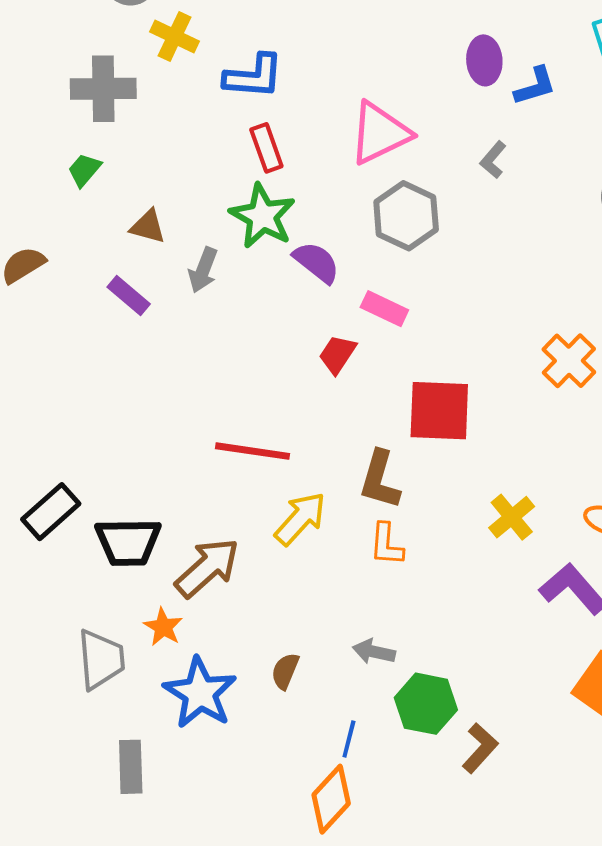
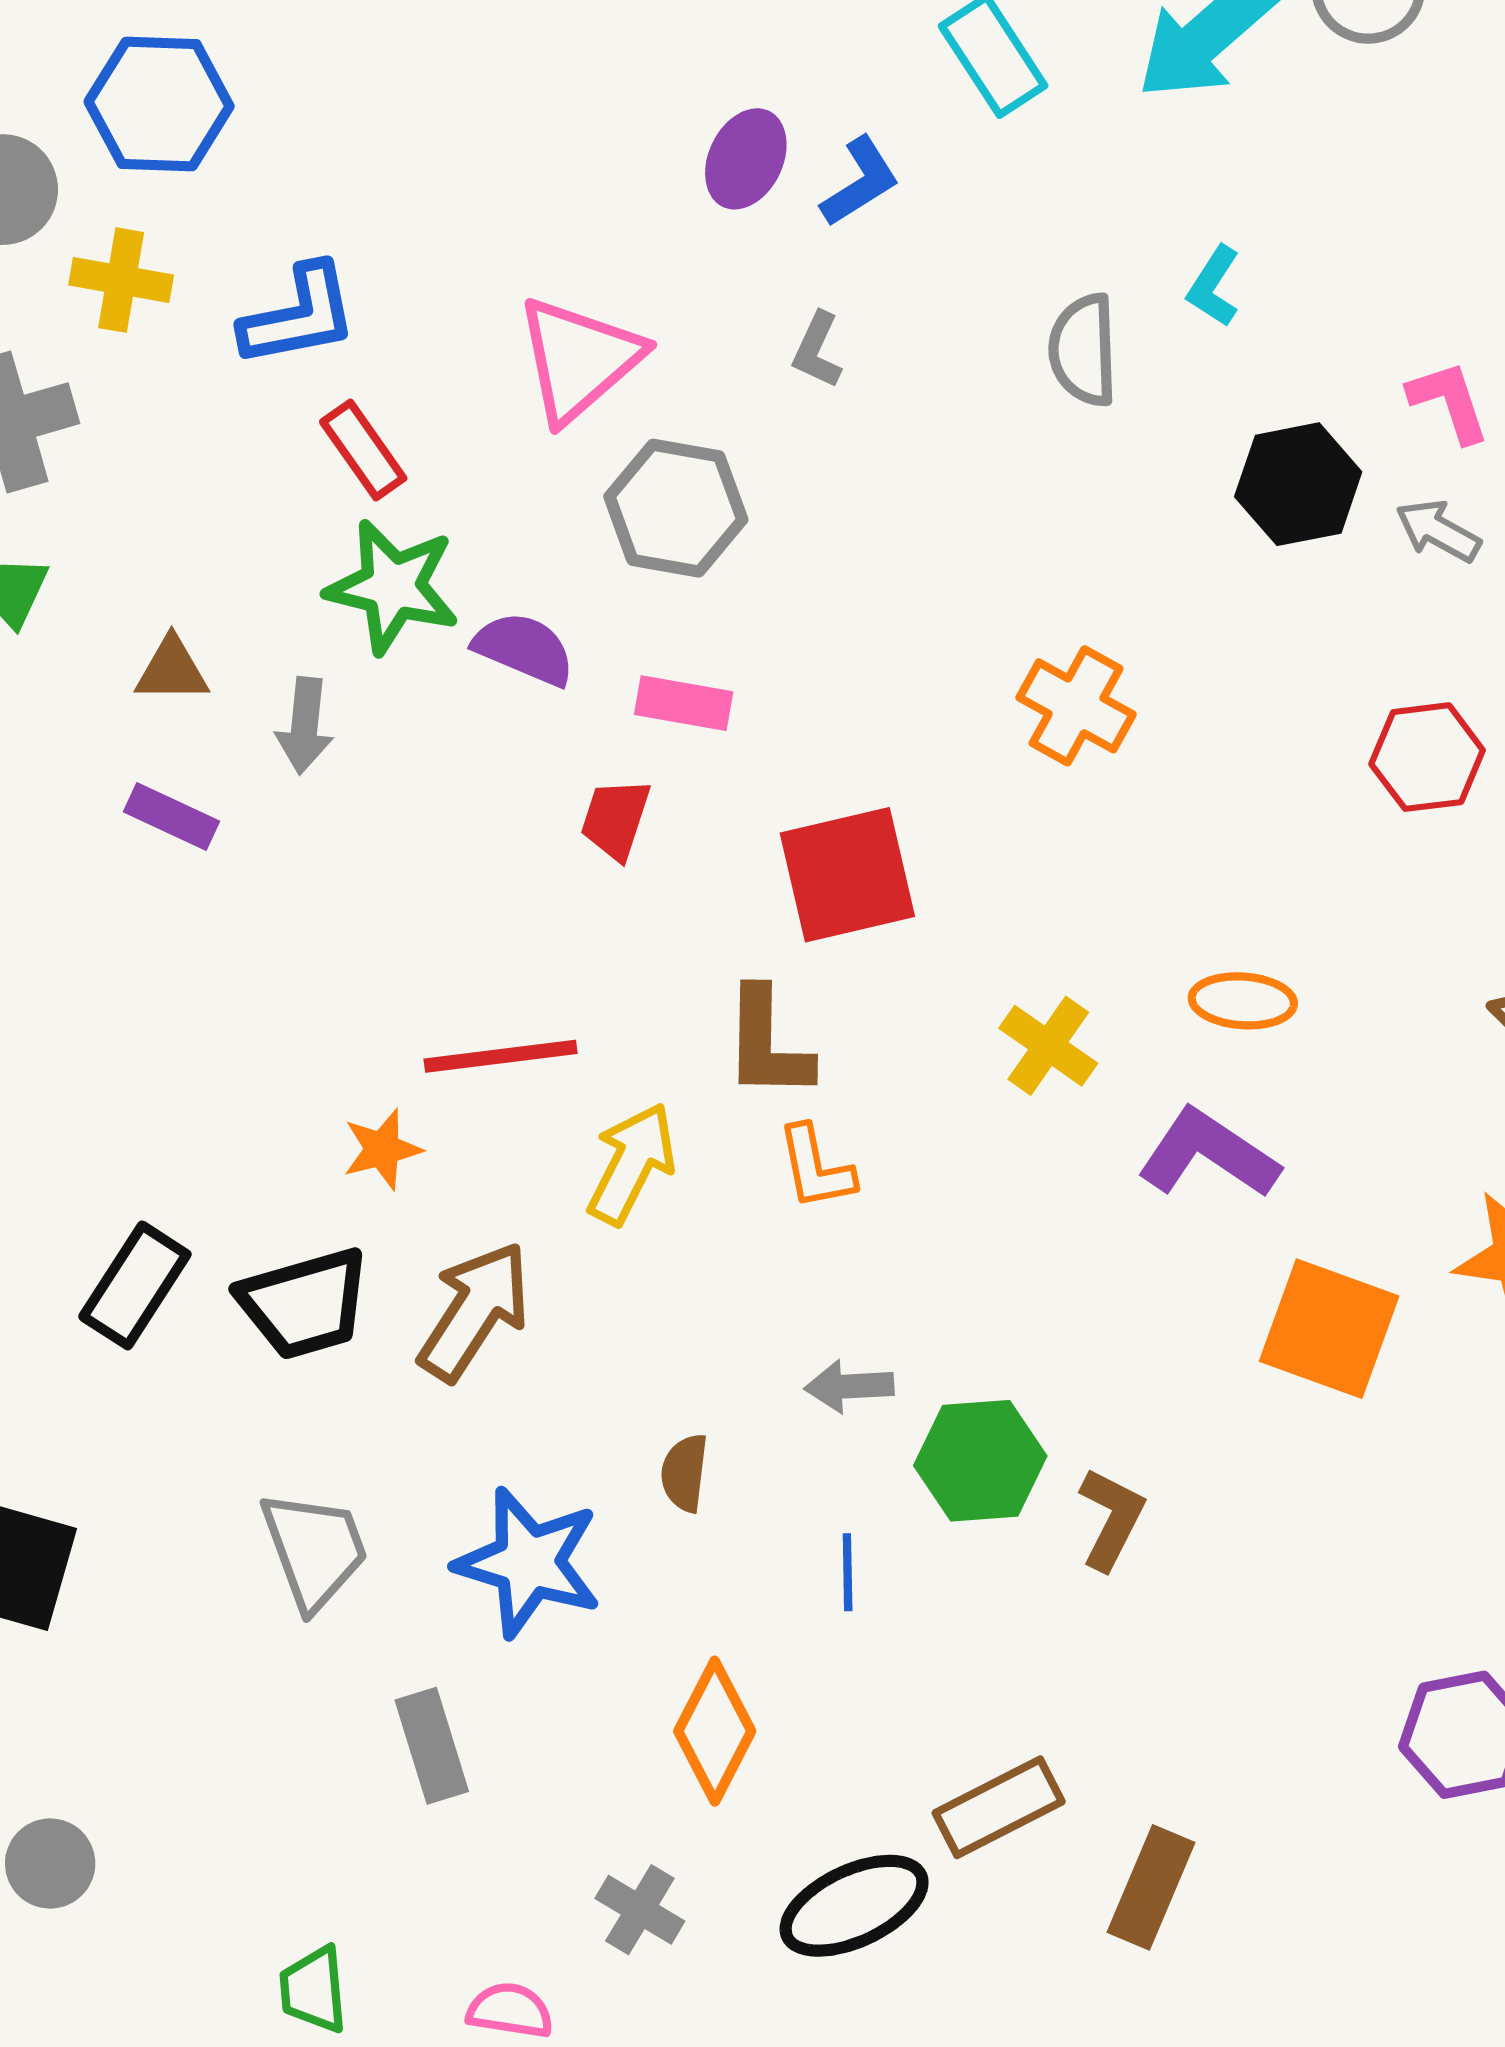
purple ellipse: (484, 60) -> (746, 159), turned 45
orange star: (163, 627) -> (382, 1149), moved, turned -30
orange diamond: (331, 799) -> (715, 1731), moved

